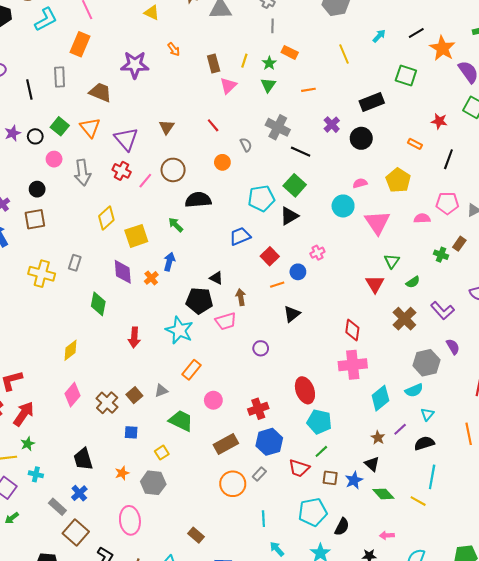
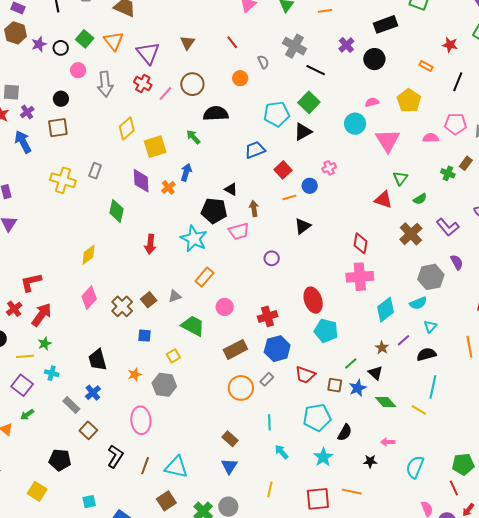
red triangle: (375, 284) -> (383, 200), turned -42
green line: (321, 451) -> (351, 363), moved
brown square: (76, 532) -> (88, 430), size x0.7
brown rectangle: (196, 535) -> (230, 439), moved

